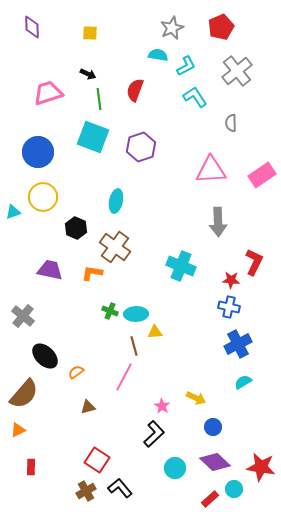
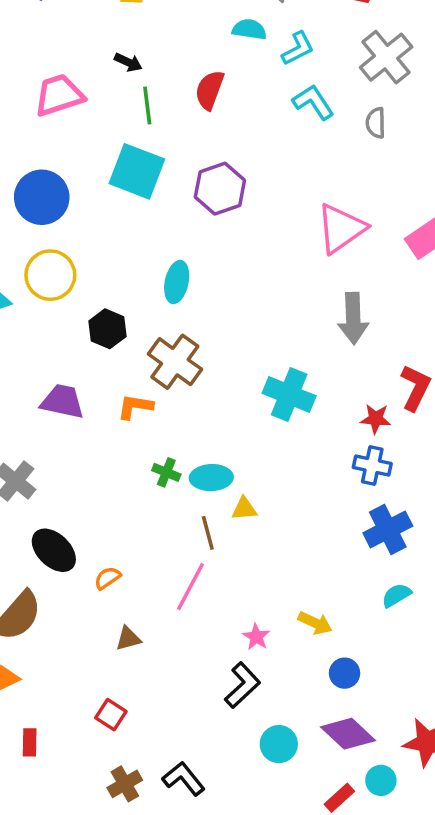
gray semicircle: (231, 123) -> (376, 123), moved
pink triangle: (211, 170) -> (341, 228), turned -32
red square: (97, 460) -> (111, 715), moved, size x0.7

